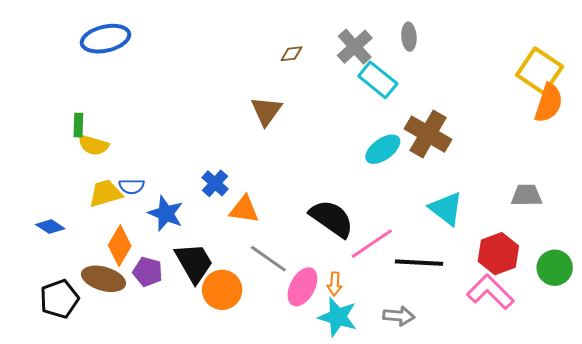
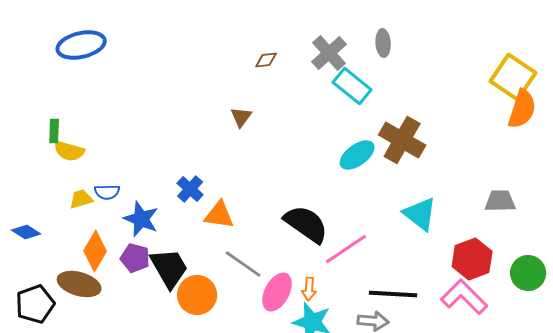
brown triangle: (266, 111) -> (241, 117), size x0.7
yellow trapezoid: (106, 193) -> (81, 199), size x0.7
black line: (419, 263) -> (393, 294), moved
purple pentagon: (148, 272) -> (135, 258), moved

